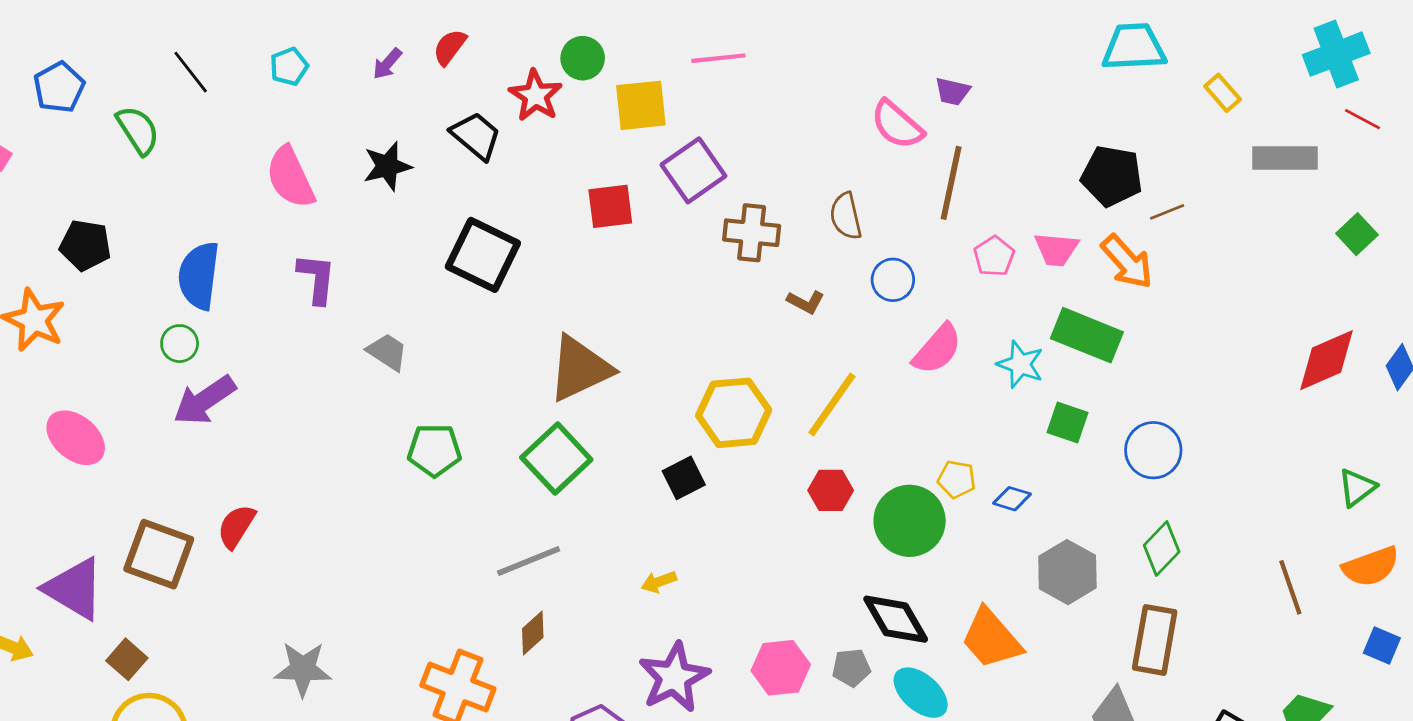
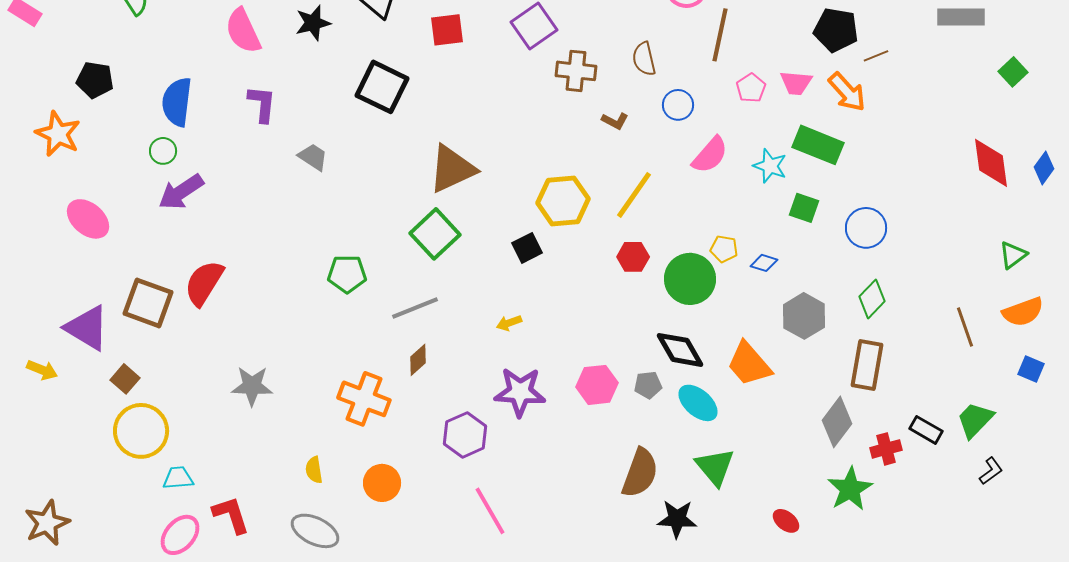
red square: (610, 206) -> (447, 30), moved
red diamond: (1326, 360) -> (991, 163), turned -74
green pentagon: (434, 450) -> (347, 274), moved
red semicircle: (236, 526) -> (204, 283), size x1.4
purple star: (674, 677) -> (520, 392), turned 30

